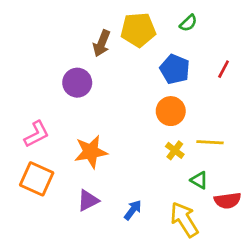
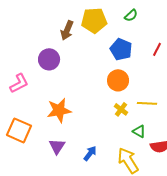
pink L-shape: (37, 134) -> (19, 83), moved
purple triangle: (88, 201) -> (57, 146), turned -30

